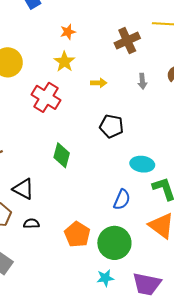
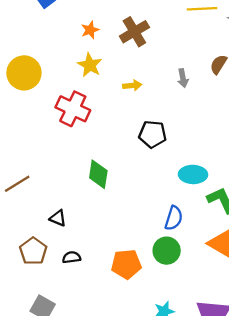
brown cross: (127, 41) -> (134, 32), moved
black triangle: (23, 189) -> (58, 218), size x0.7
orange pentagon: (77, 234) -> (126, 264), turned -30
green circle: (114, 243) -> (167, 251), moved, size x0.7

